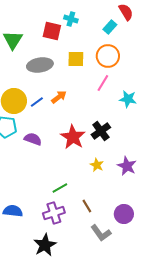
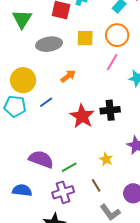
blue line: (37, 102) -> (46, 102), moved
black cross: (101, 131) -> (110, 110), turned 30
purple semicircle: (33, 139) -> (41, 159), moved, size x1.4
yellow star: (97, 165) -> (106, 159), moved

